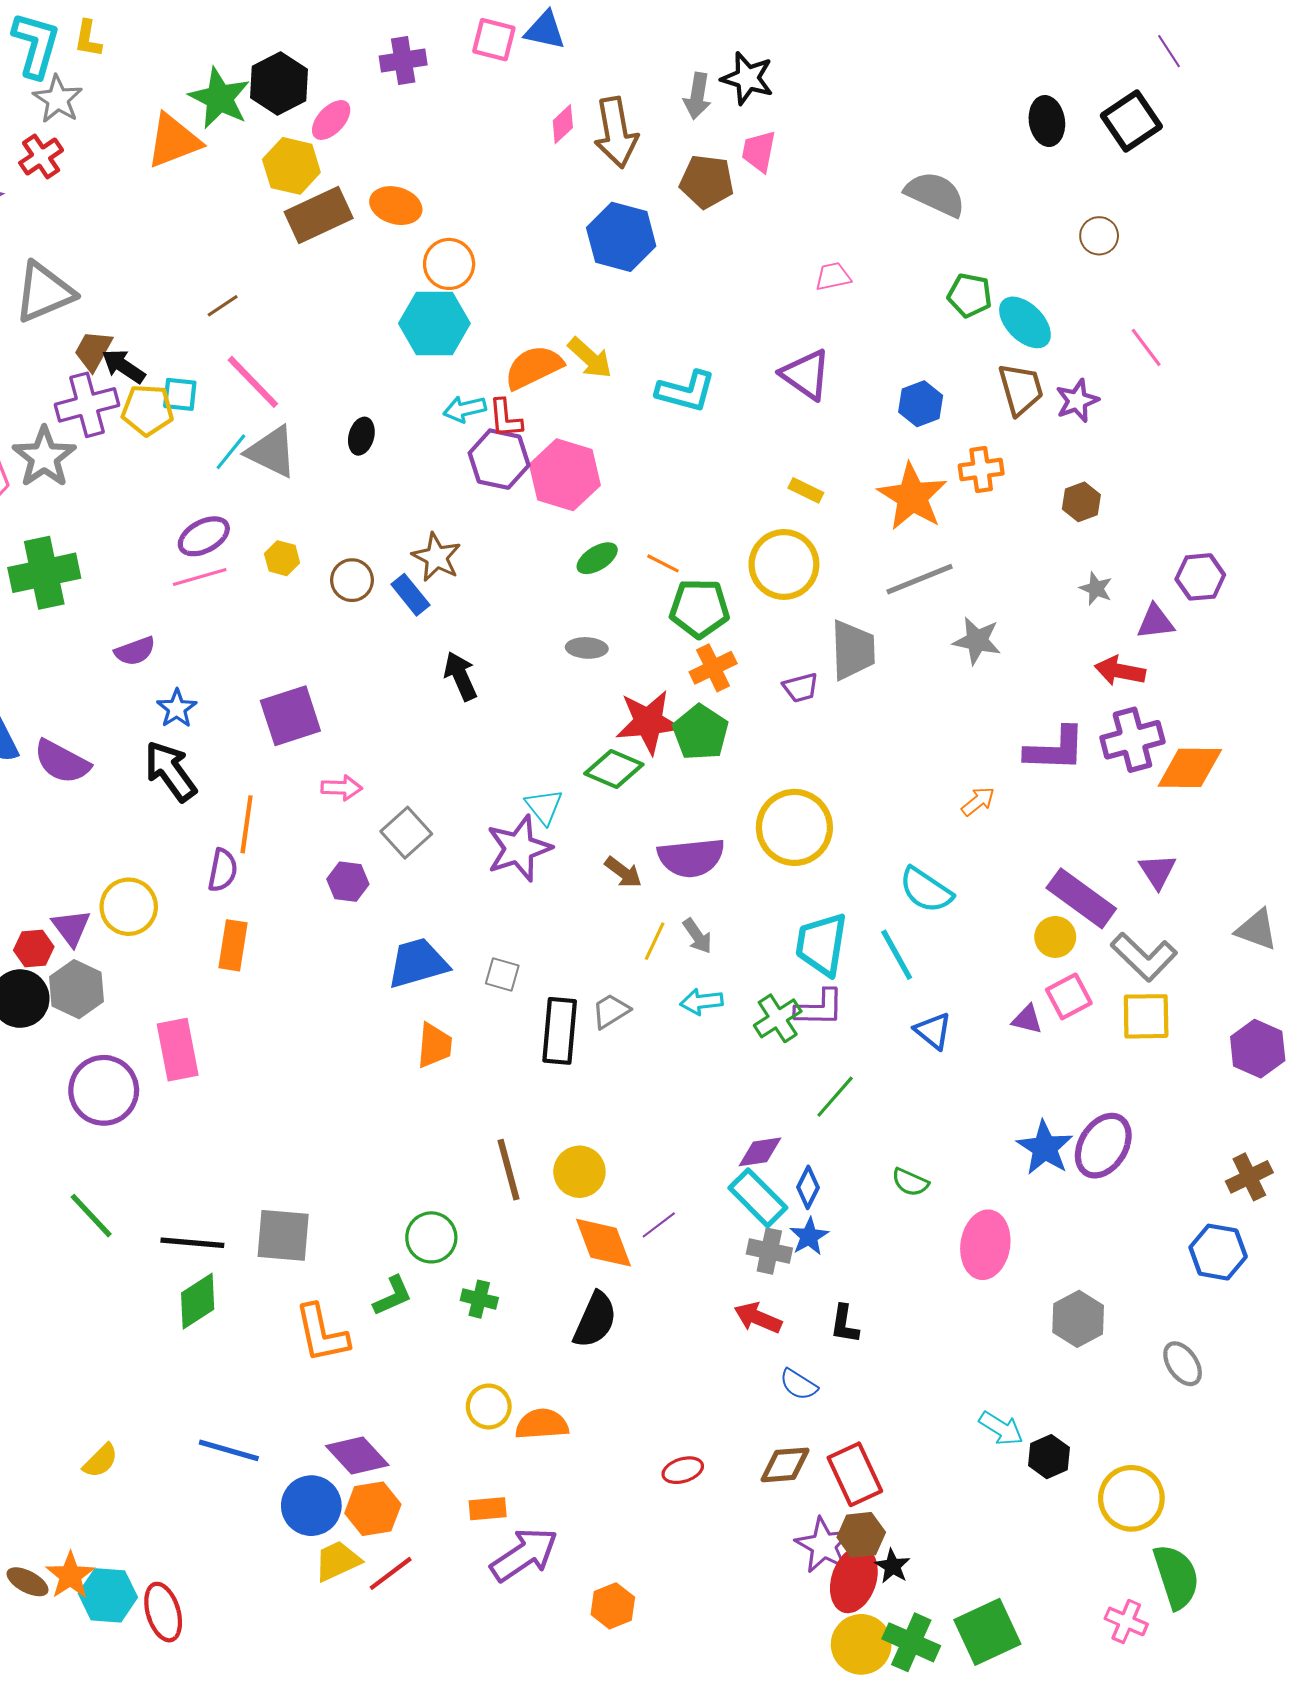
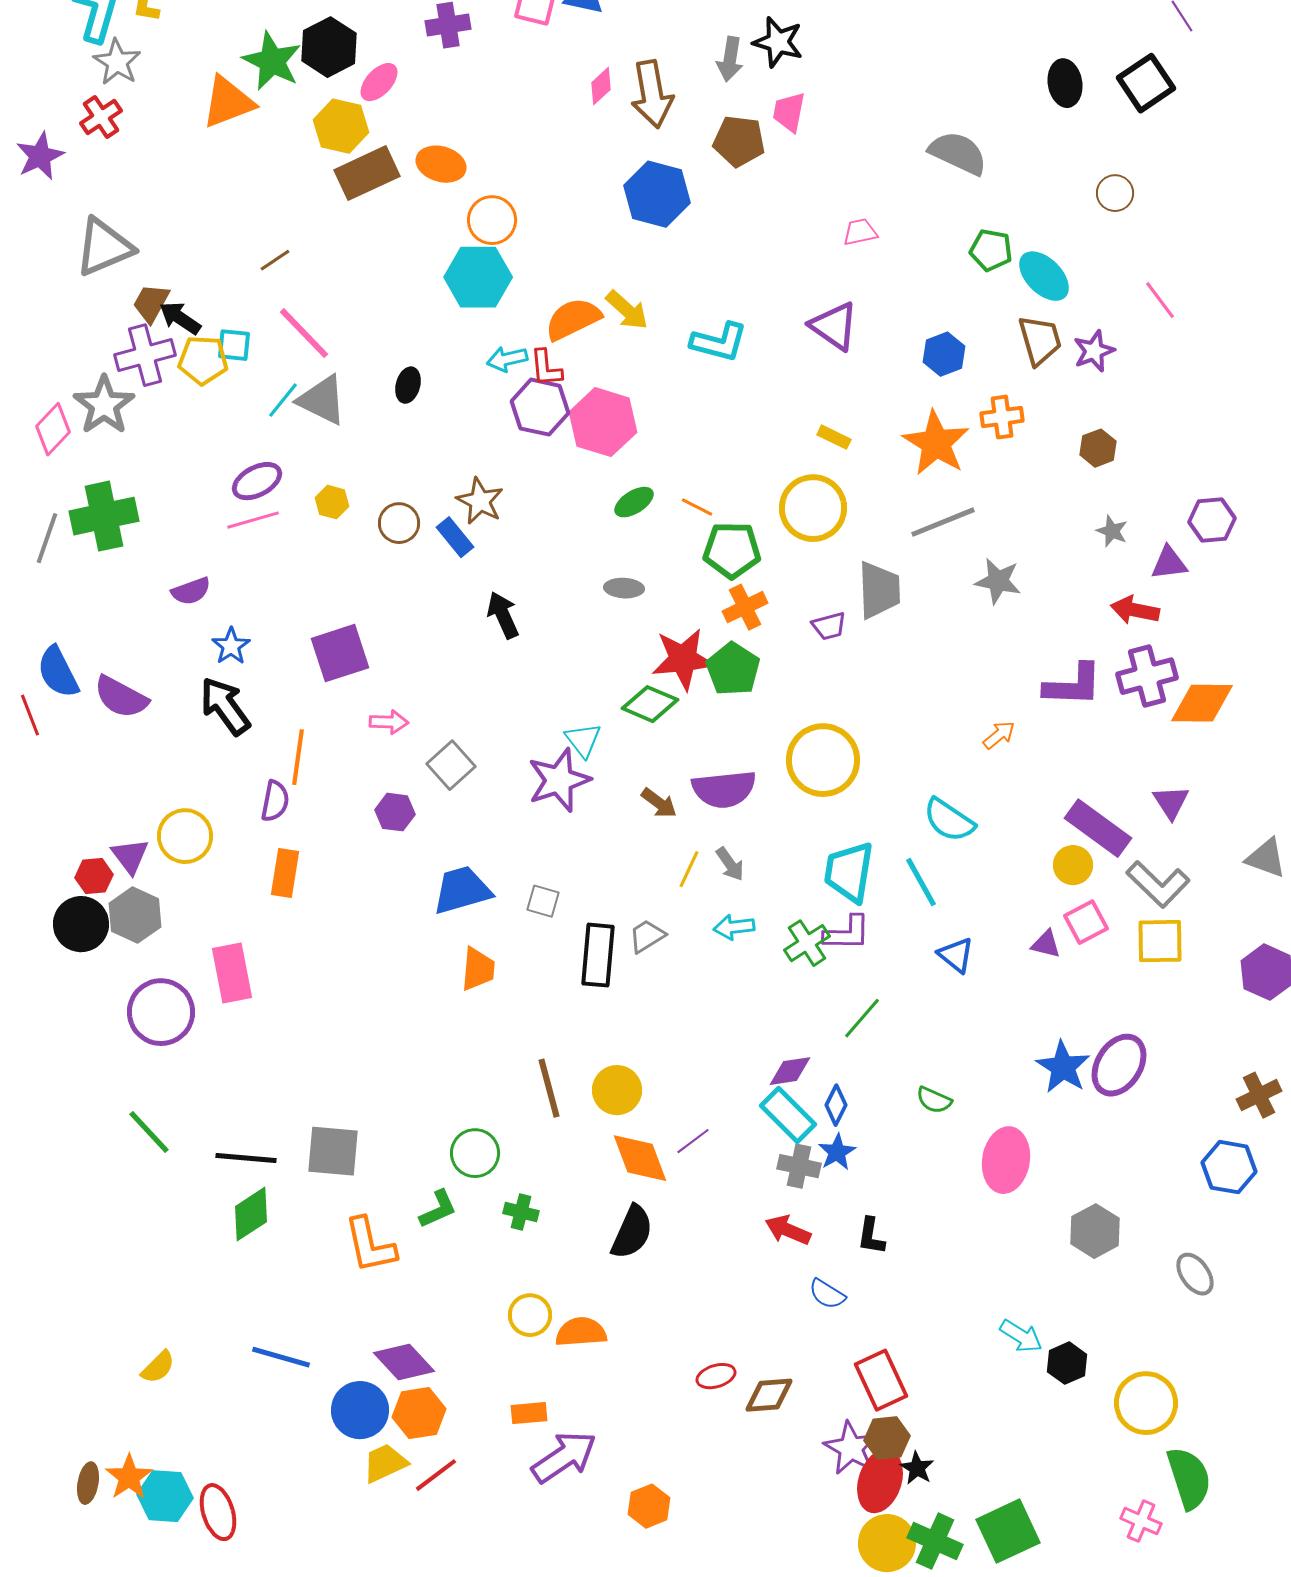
brown diamond: (785, 1465) -> (769, 1395), moved
brown ellipse: (27, 1582) -> (88, 1483), turned 72

